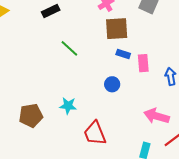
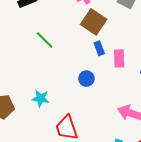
brown square: (117, 29) -> (94, 22), turned 35
blue rectangle: (123, 54) -> (99, 48), turned 48

